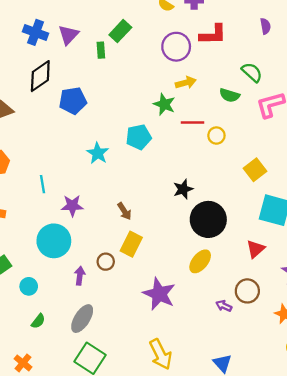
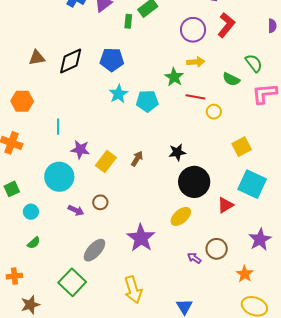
red L-shape: (213, 35) -> (226, 25), turned -60
black diamond: (40, 76) -> (71, 61), moved
blue pentagon: (73, 101) -> (112, 60), moved
cyan star: (98, 153) -> (118, 94), moved
brown arrow: (124, 211) -> (137, 159), moved, turned -126
yellow rectangle: (131, 244) -> (106, 162), moved
red triangle: (256, 249) -> (225, 205), moved
purple arrow: (80, 276) -> (76, 210), turned 98
gray ellipse: (82, 319) -> (94, 250), moved
orange cross: (23, 363) -> (14, 276), turned 35

